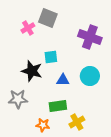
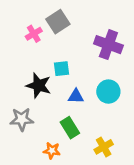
gray square: (48, 18) -> (58, 22), turned 36
green rectangle: (58, 106) -> (70, 128), turned 66
yellow cross: (77, 122) -> (104, 147), moved

